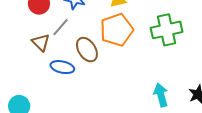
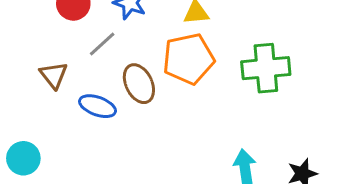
brown triangle: (41, 43) -> (54, 75), moved

